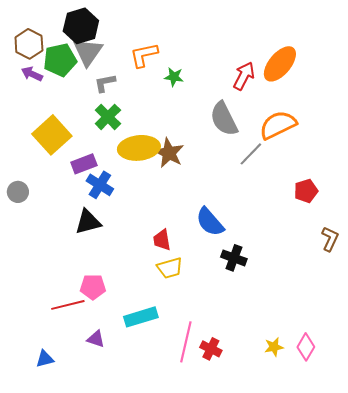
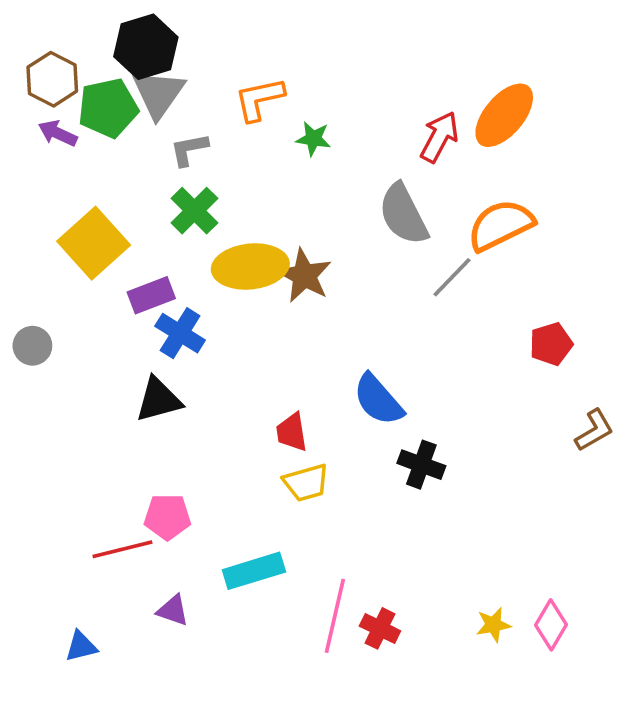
brown L-shape: (330, 239) -> (594, 430), turned 35

